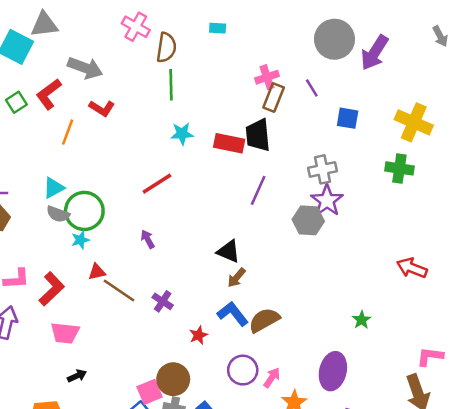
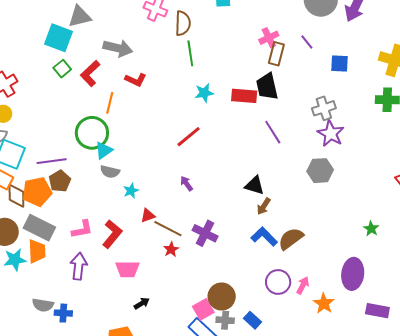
green square: (16, 102) -> (62, 69), moved
purple line: (258, 190) -> (273, 132), turned -50
green circle: (84, 211) -> (92, 133), moved
gray hexagon: (308, 220) -> (320, 171), moved
purple cross: (163, 301) -> (205, 233), size x1.4
red star: (198, 335) -> (171, 249), moved

